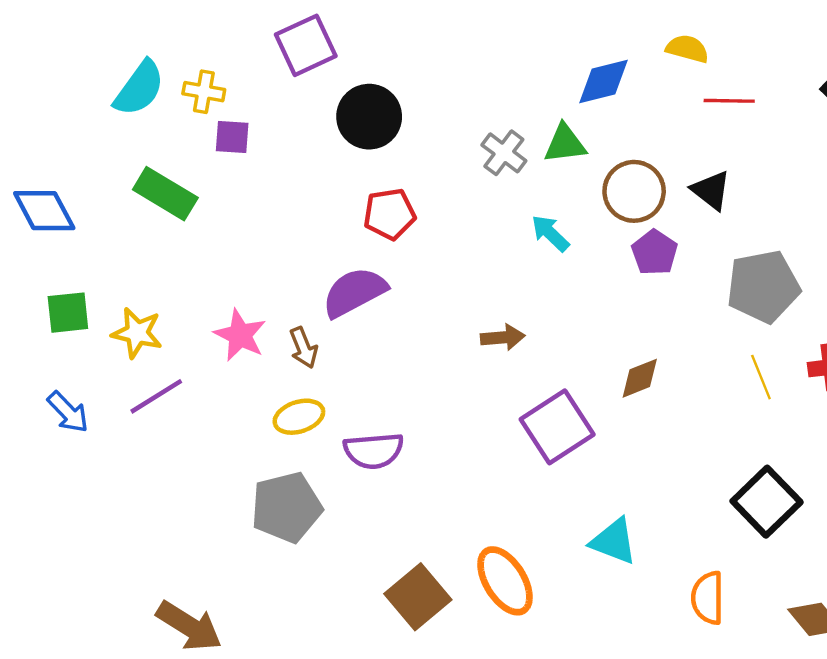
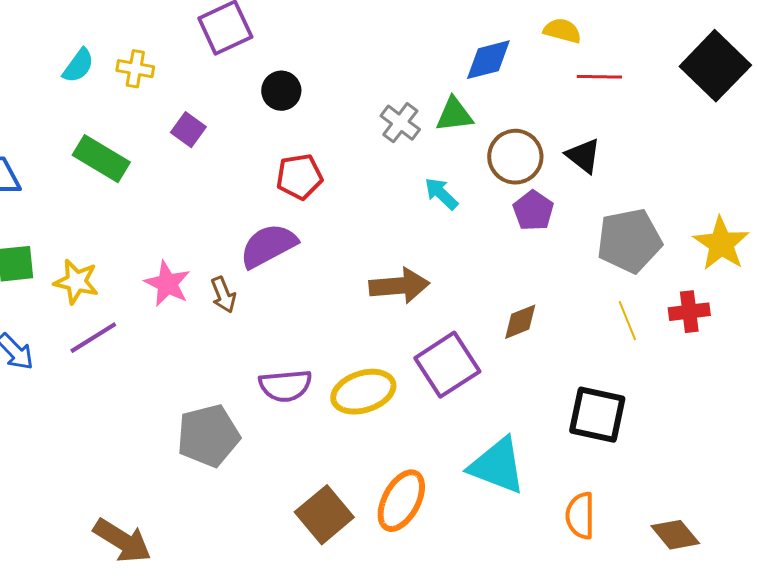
cyan semicircle: (139, 88) -> (78, 66), size x0.7
black circle: (369, 117) -> (281, 91), size x0.7
purple square: (232, 137) -> (188, 130), moved, turned 32
brown arrow: (503, 337) -> (399, 286), size x1.5
yellow ellipse: (299, 417) -> (363, 392), moved, size x1.4
black square: (767, 502) -> (597, 415), moved, turned -34
cyan triangle: (614, 541) -> (497, 466), size x1.4
orange ellipse: (505, 581) -> (401, 501), turned 60

